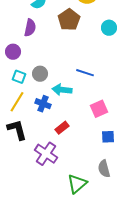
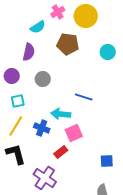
brown pentagon: (69, 20) -> (68, 44), turned -30
gray circle: (40, 74) -> (43, 79), moved
cyan square: (19, 77) -> (18, 101), turned -32
pink square: (99, 109) -> (74, 133), moved

